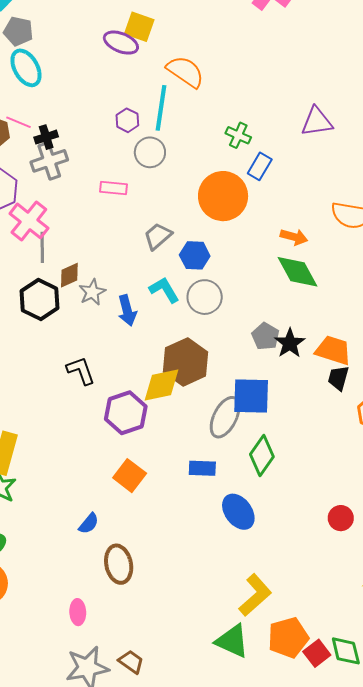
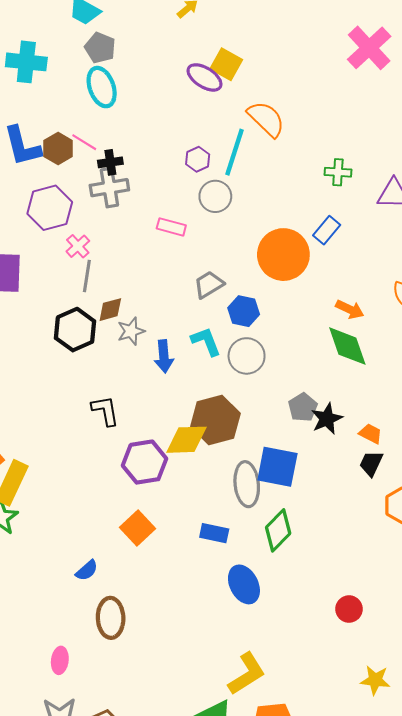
green cross: (238, 135) -> (338, 172), moved, turned -30
pink cross: (29, 221) -> (78, 246), size x0.6
orange trapezoid: (333, 350) -> (371, 434), size x0.6
gray ellipse: (225, 417) -> (247, 484), turned -42

